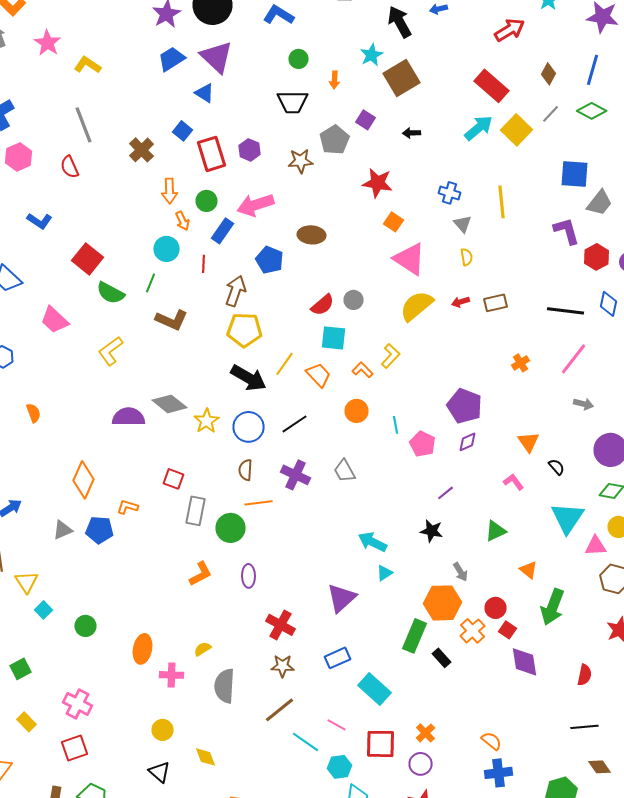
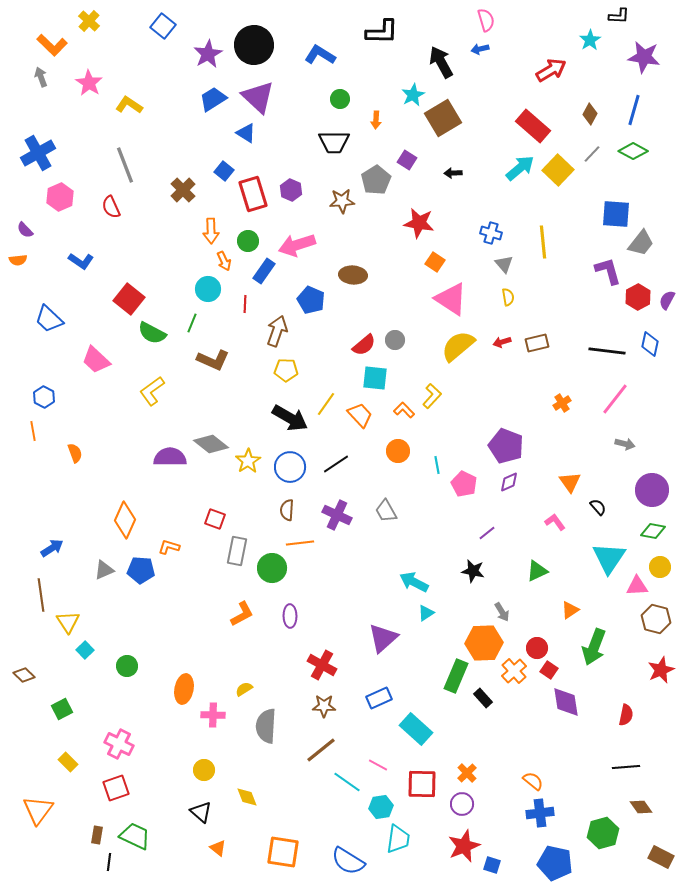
yellow pentagon: (244, 330) -> (286, 370), size x0.7
orange triangle: (528, 570) -> (570, 610), turned 48

